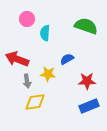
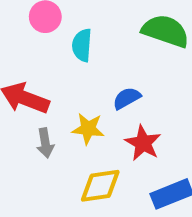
red star: (87, 81) -> (143, 143), moved, turned 30
yellow diamond: (35, 102) -> (100, 186), moved

